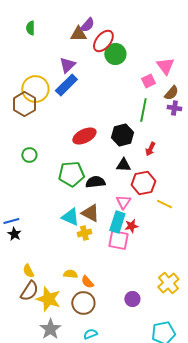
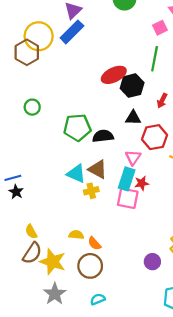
red ellipse: (84, 136) -> (114, 75), moved
purple circle: (132, 299) -> (152, 262), moved

